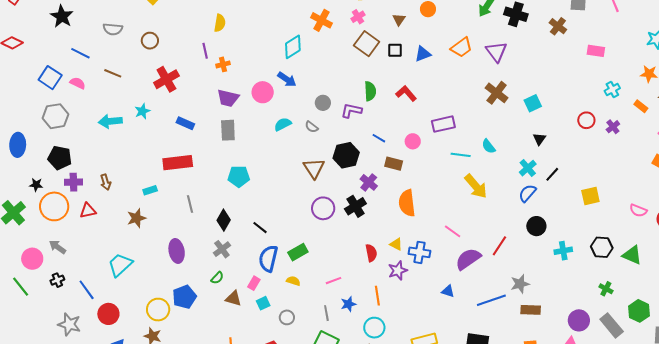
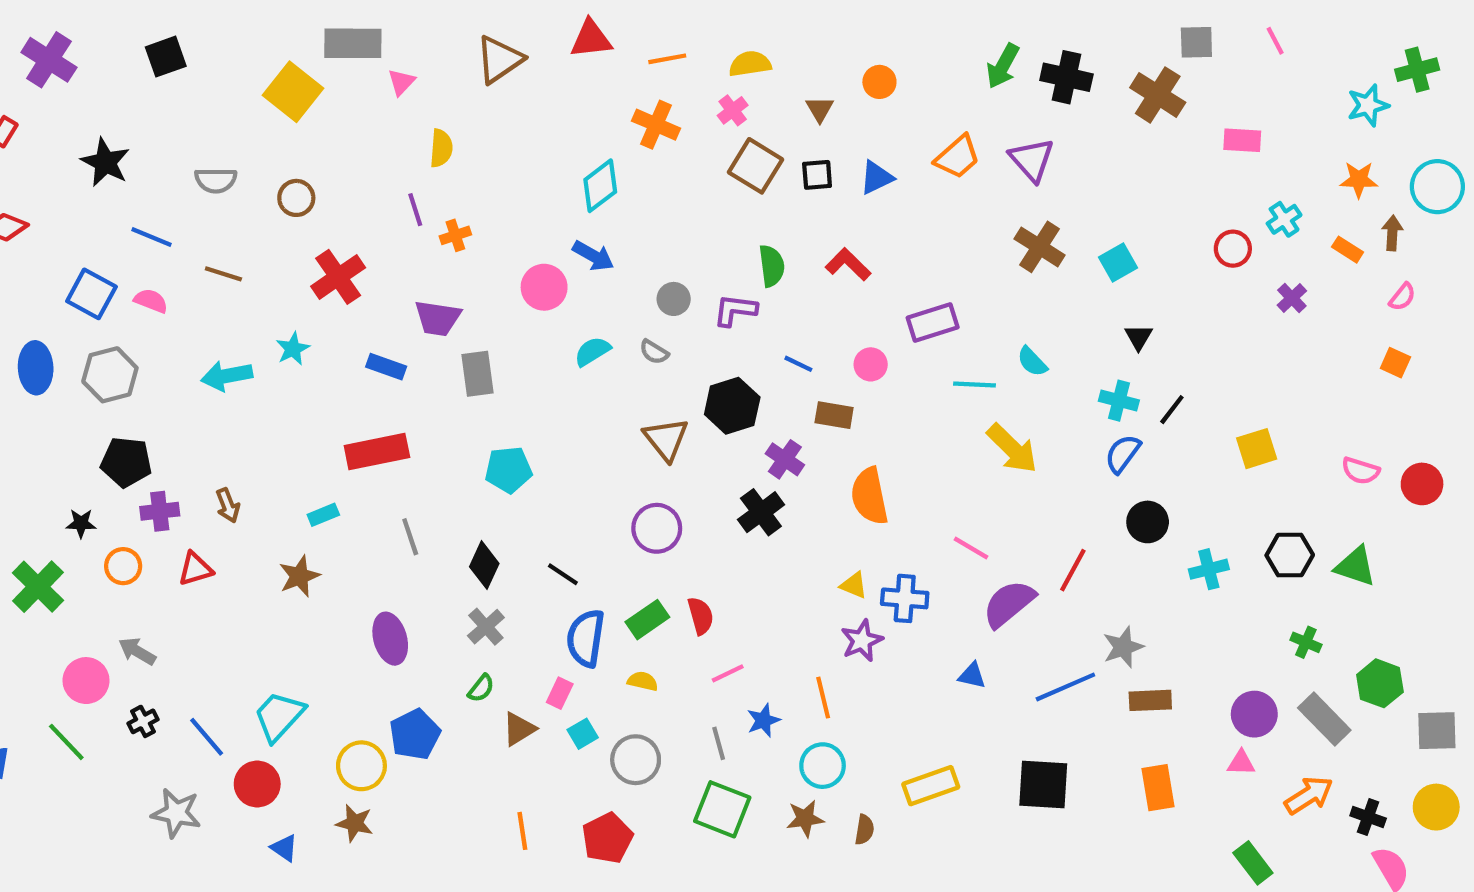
brown cross: (558, 26) -> (1158, 95), size x1.4
purple trapezoid: (228, 98) -> (438, 318), moved
red circle: (586, 120) -> (1233, 249), moved
blue ellipse: (18, 145) -> (36, 368), moved
cyan cross: (528, 168) -> (1119, 401), turned -30
orange circle: (54, 206) -> (123, 566), size x0.6
purple circle: (323, 208) -> (657, 528), moved
red semicircle: (371, 253) -> (701, 616), moved
cyan trapezoid: (120, 265) -> (279, 716), moved
brown triangle: (233, 298) -> (519, 729), turned -42
gray circle: (287, 317) -> (636, 760), size x1.5

